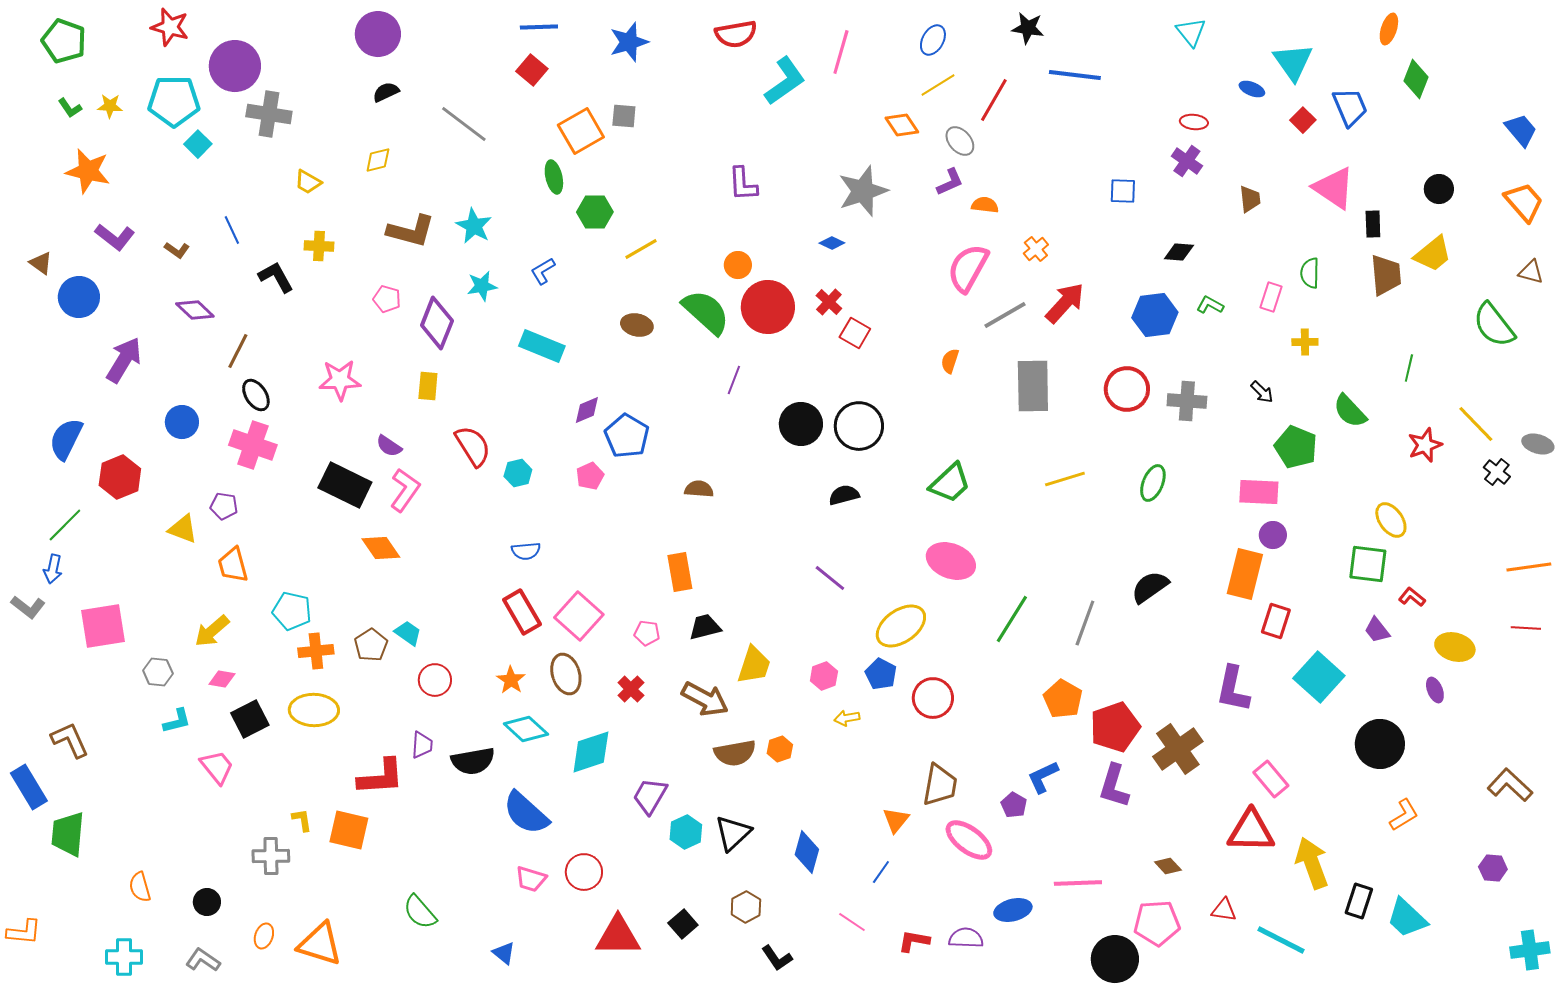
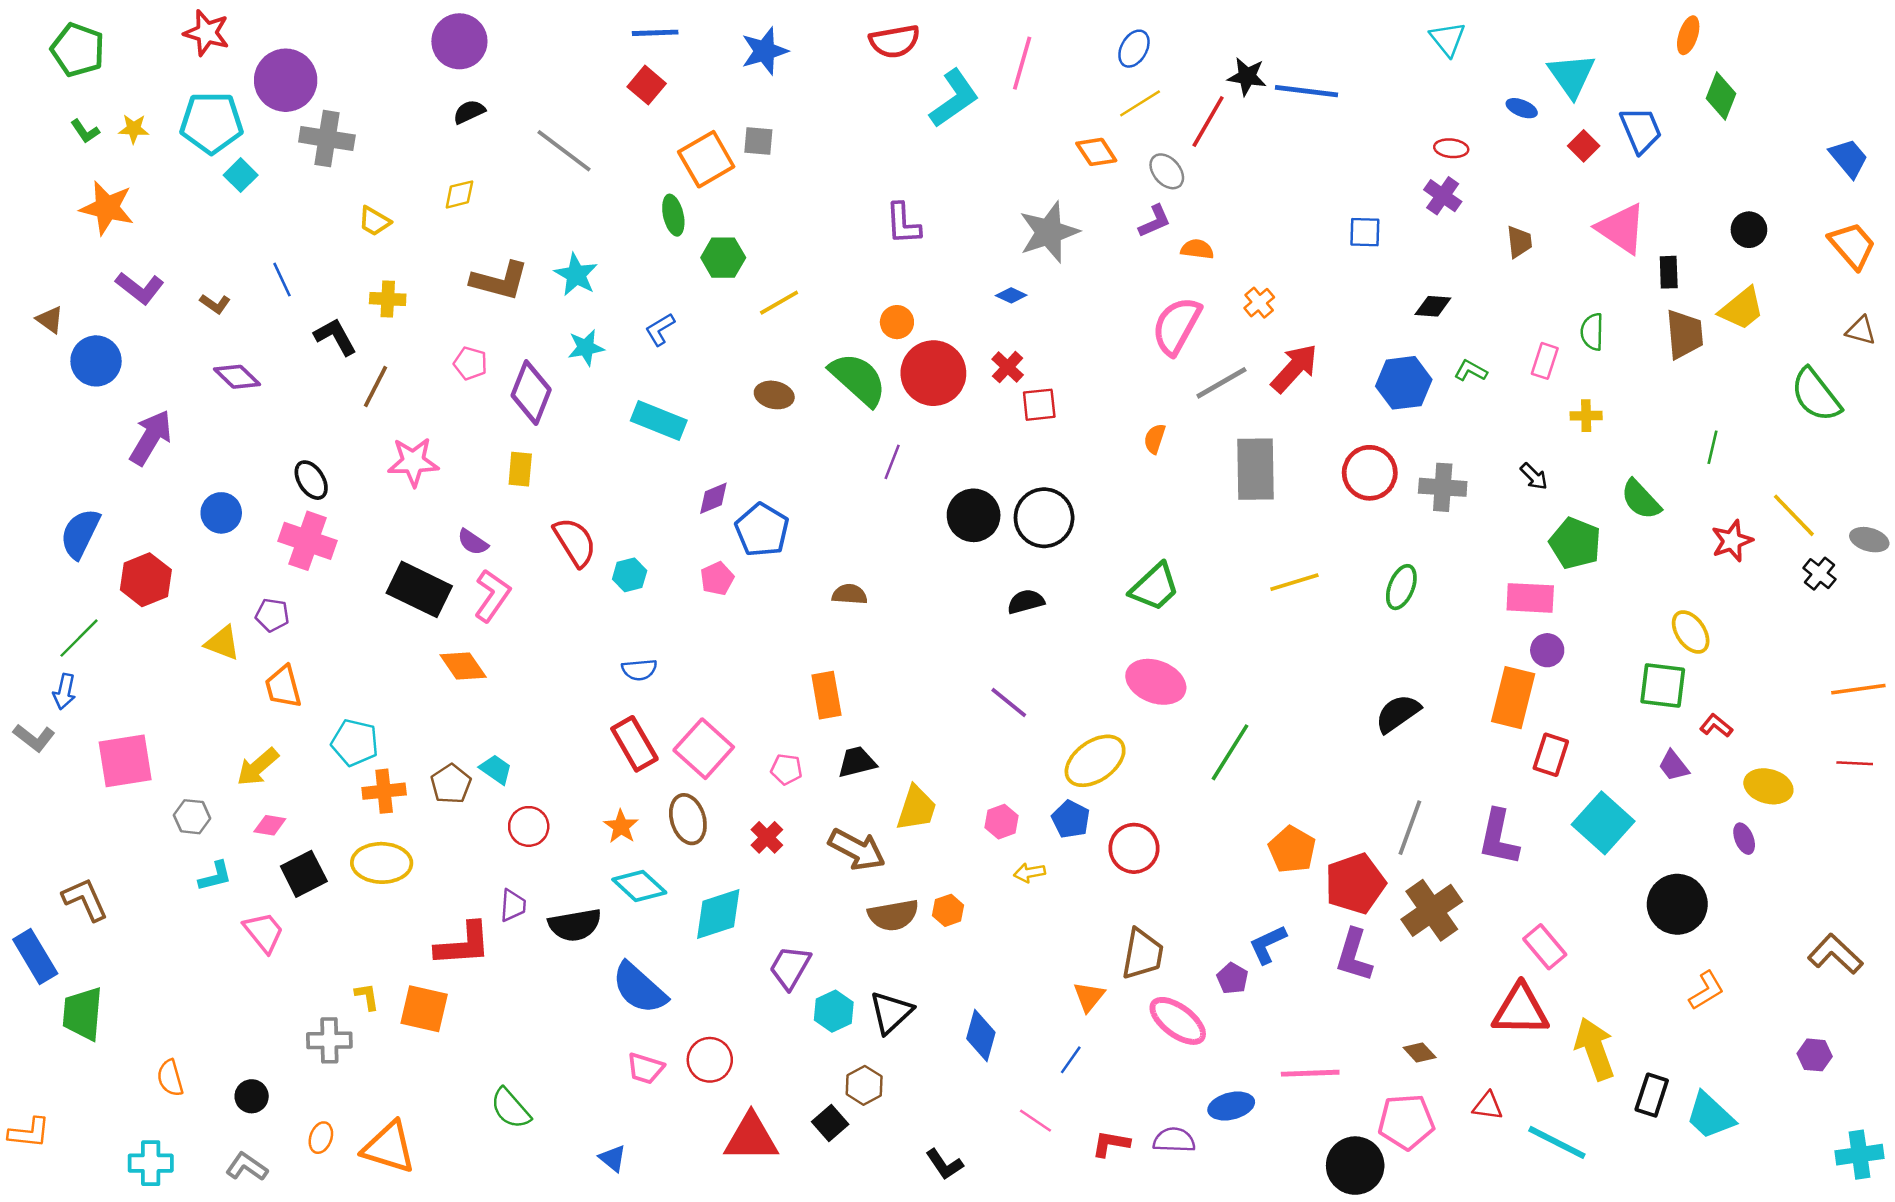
black star: (1028, 28) -> (1247, 77), moved
red square: (855, 333) -> (1039, 405), turned -36
brown line: (238, 351) -> (376, 386), moved
gray line: (1085, 623) -> (1410, 828), moved
brown hexagon: (746, 907) -> (864, 1085), moved

